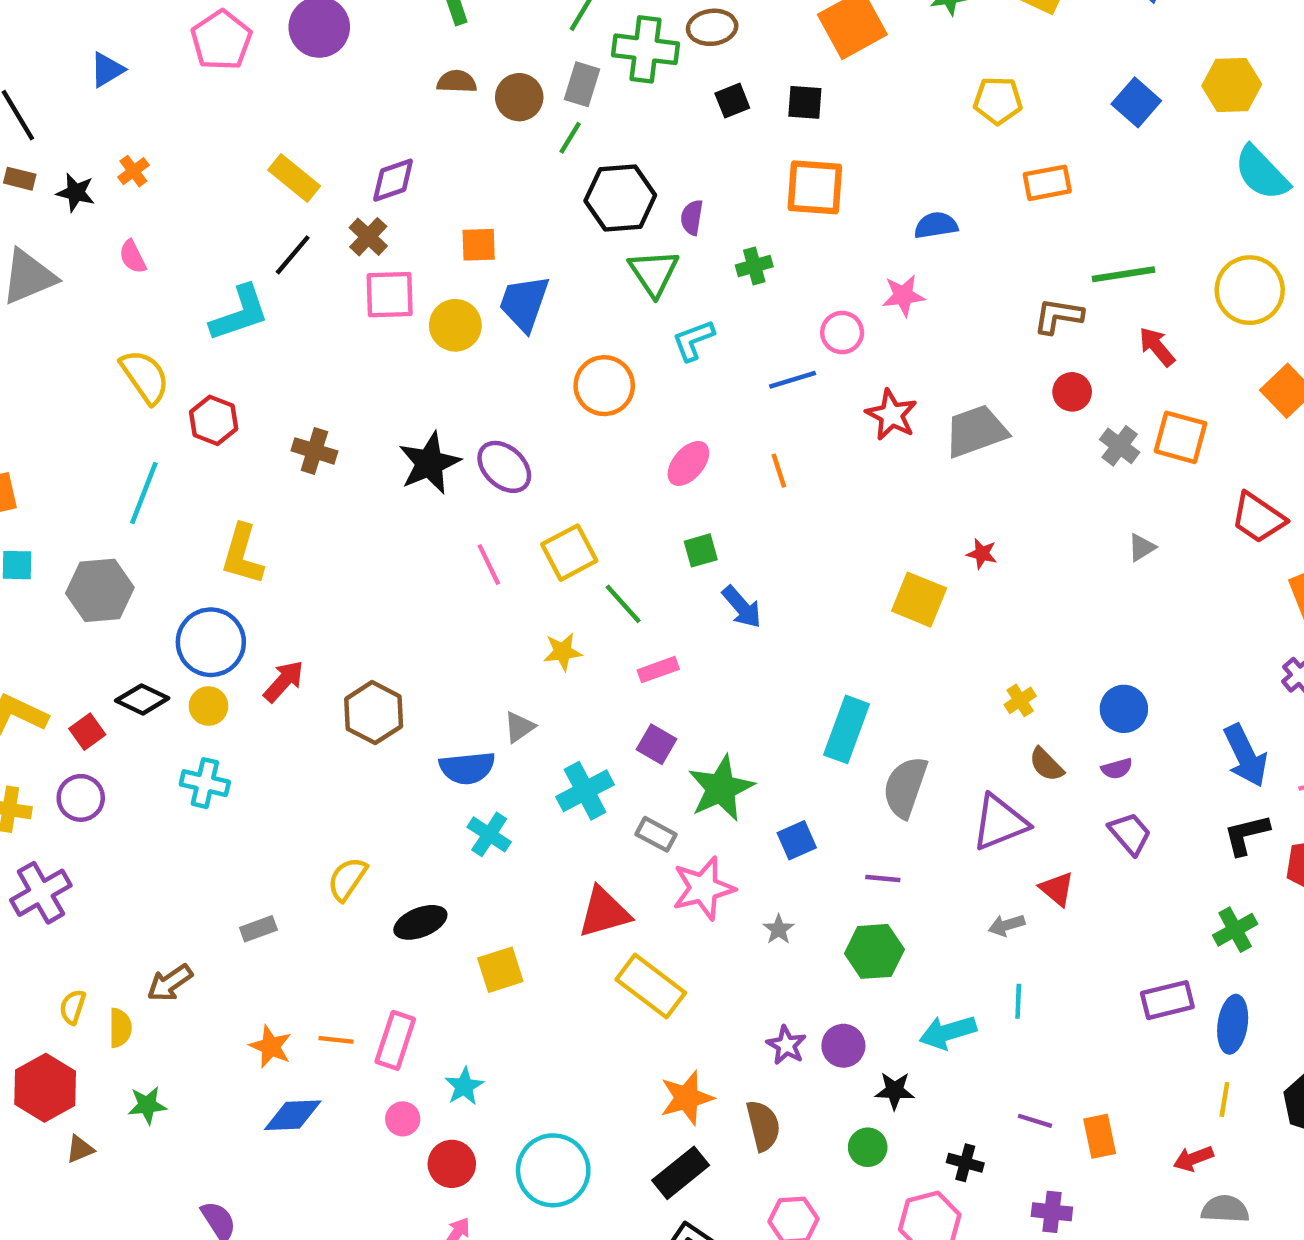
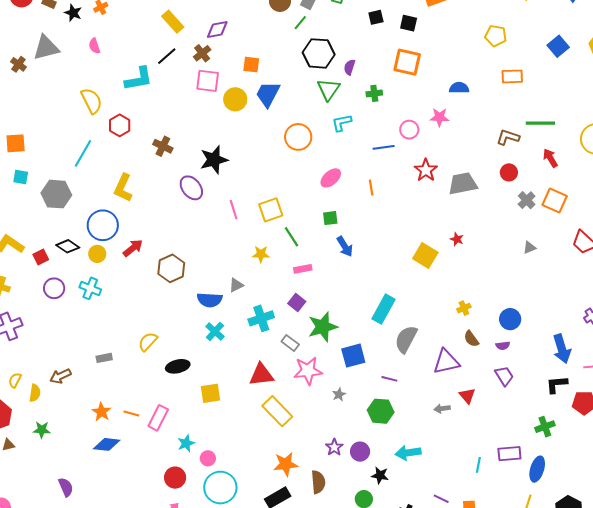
purple ellipse: (504, 467) -> (191, 188), moved
purple circle: (81, 798) -> (54, 288), moved
blue square: (797, 840) -> (353, 356), size x1.4
cyan line: (1018, 1001) -> (478, 465), moved
pink circle: (403, 1119) -> (208, 458), moved

